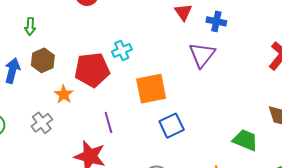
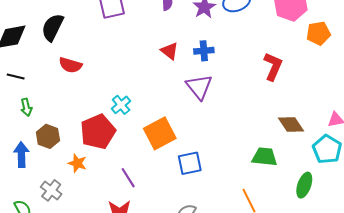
gray cross: (42, 123) -> (51, 190), moved
blue square: (172, 126) -> (190, 163), turned 30

